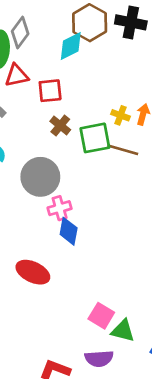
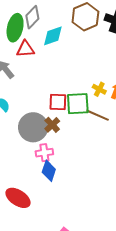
cyan diamond: (71, 46) -> (53, 36), moved
red square: (50, 91) -> (58, 102), moved
brown cross: (60, 126) -> (52, 125), moved

